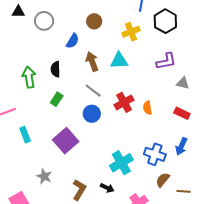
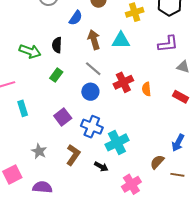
green arrow: (29, 77) -> (30, 51), turned 115
purple square: (66, 141) -> (63, 117), size x0.7
blue arrow: (181, 146) -> (178, 143), moved
blue cross: (155, 154) -> (92, 127), moved
brown L-shape: (79, 190) -> (73, 155), moved

